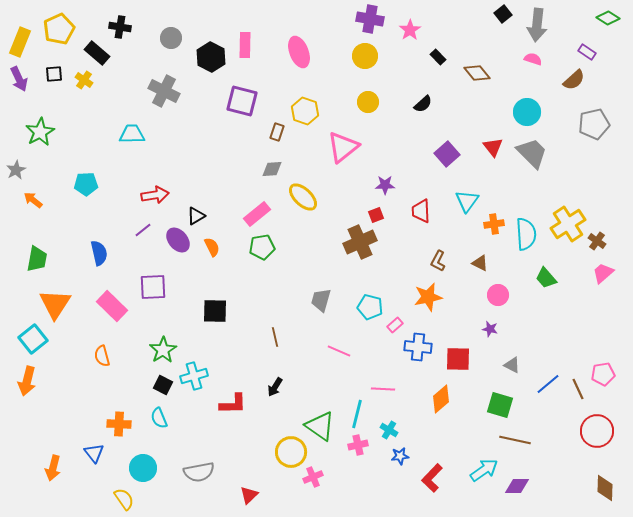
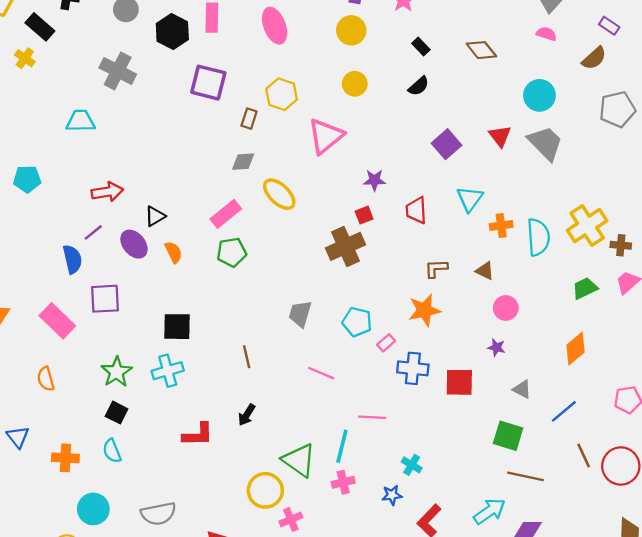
black rectangle: (438, 57) -> (421, 47), moved
brown cross: (597, 241) -> (621, 245), turned -30
blue semicircle: (99, 253) -> (72, 259), moved
brown L-shape: (438, 261) -> (436, 268), turned 60
green trapezoid: (546, 278) -> (585, 288), moved, turned 105
cyan cross: (194, 376) -> (168, 371), moved
brown line: (578, 389) -> (584, 456), moved
orange diamond: (441, 399) -> (575, 349), moved
cyan cross: (389, 430) -> (412, 465), moved
blue triangle: (94, 453) -> (18, 437), moved

